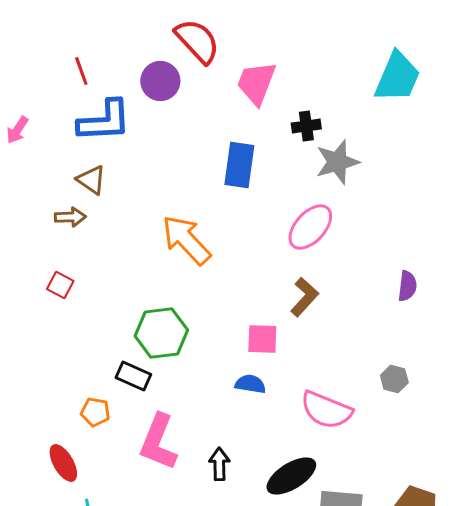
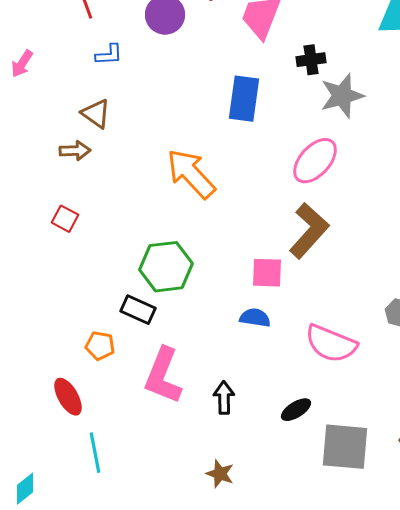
blue L-shape: (104, 121) -> (109, 55), size x0.5
brown L-shape: (304, 297) -> (309, 231), size x1.4
black ellipse: (291, 476) -> (296, 410), size x0.6

